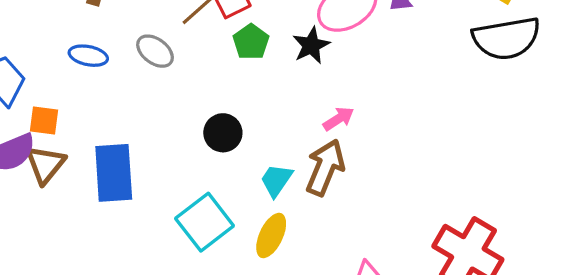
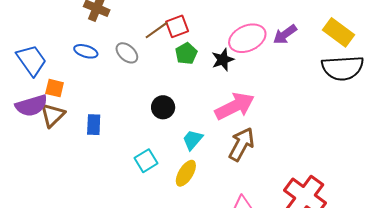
pink arrow: (338, 119) -> (235, 106), size x2.0
brown arrow: (325, 167) -> (241, 144), moved
blue rectangle: (114, 173) -> (94, 125), size x0.6
cyan square: (205, 222) -> (146, 161), size x0.7

